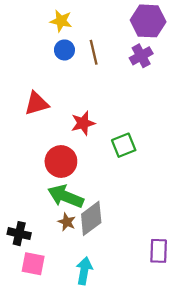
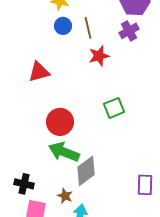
red star: (83, 123) -> (99, 56), moved
brown star: (67, 222) -> (65, 196), moved
purple rectangle: (159, 251) -> (145, 185), moved

